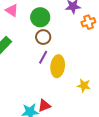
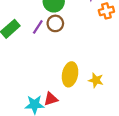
purple line: (43, 57) -> (38, 27), moved
yellow ellipse: (58, 66) -> (70, 74), moved

